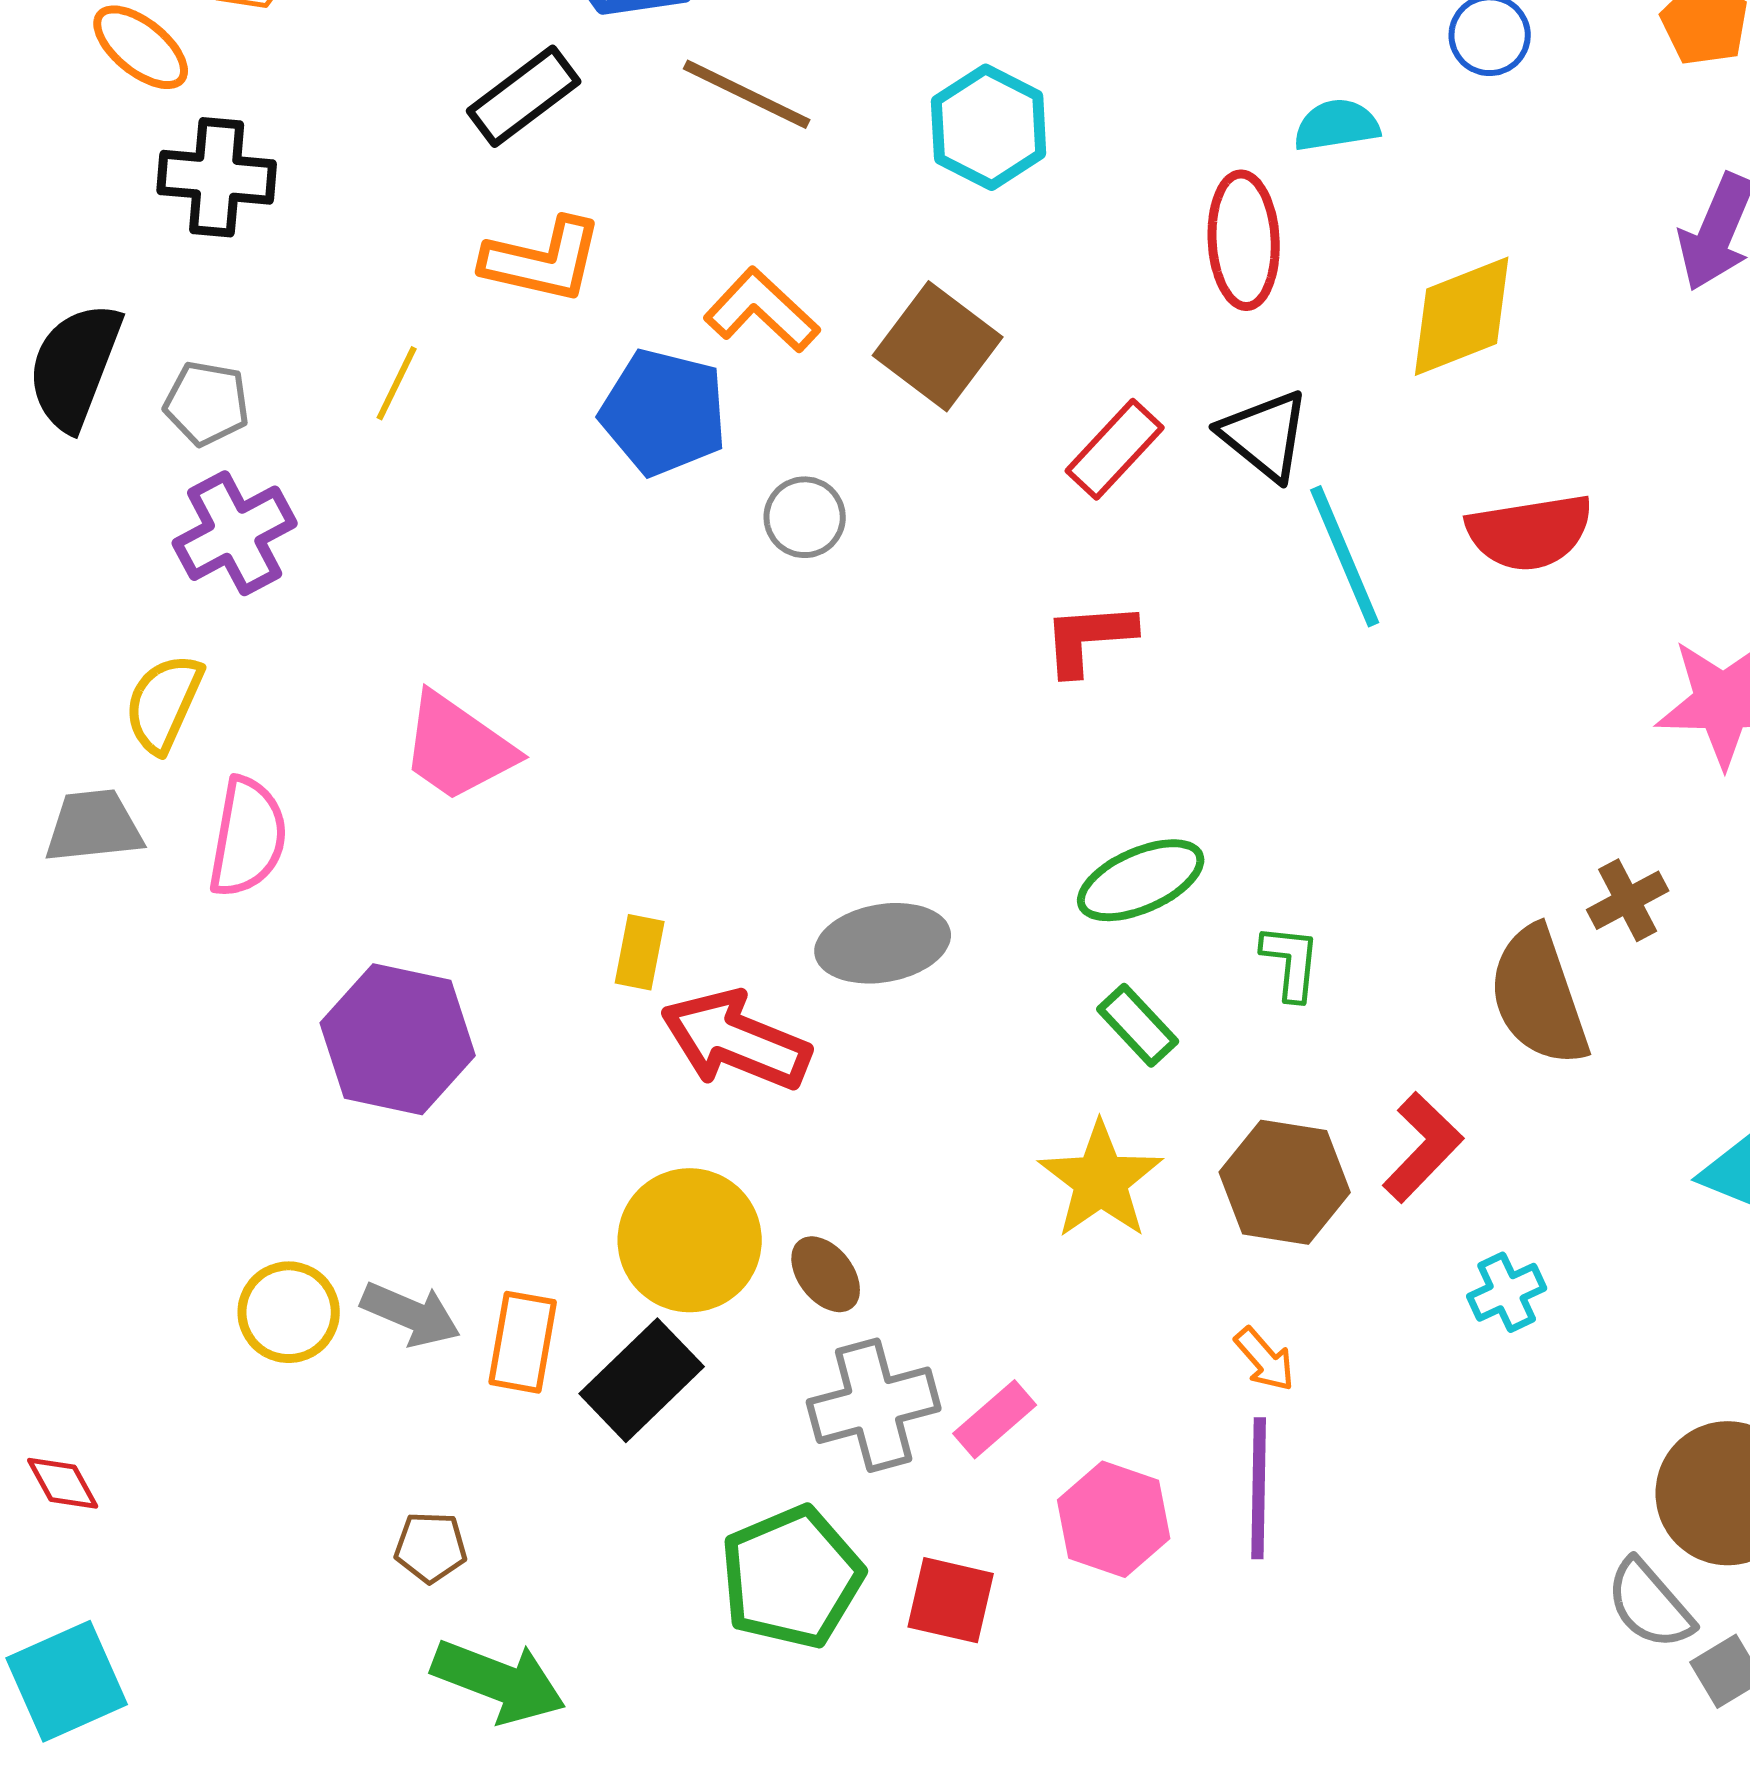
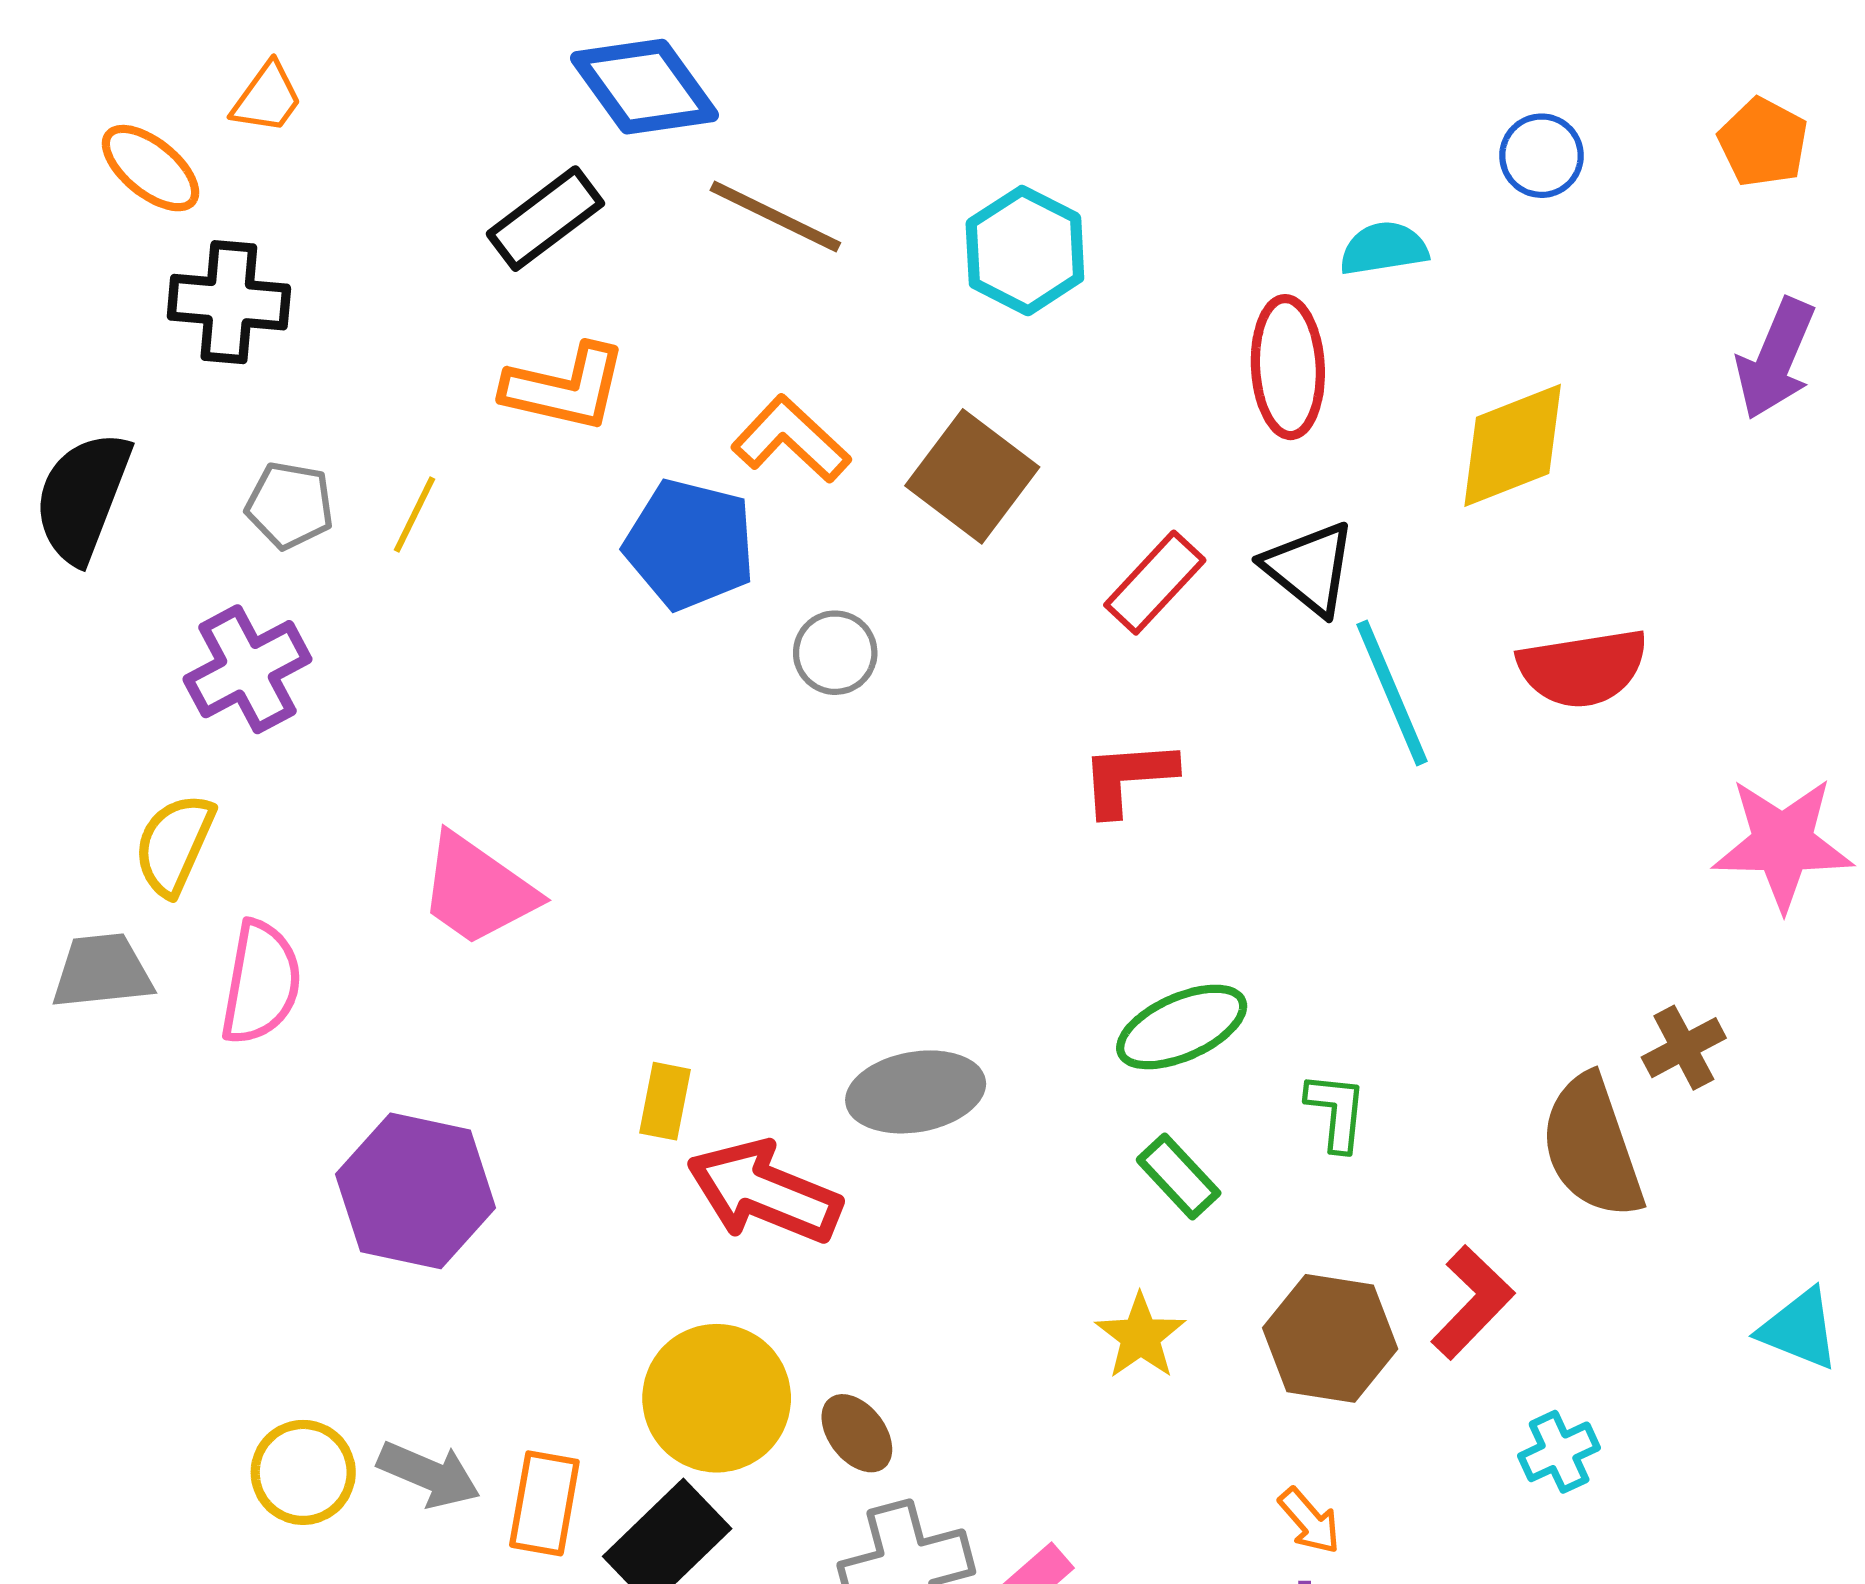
gray pentagon: (207, 403) -> (290, 505), moved
yellow star: (1101, 1180) -> (1140, 1336), size x0.7

